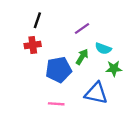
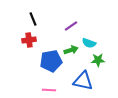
black line: (37, 20) -> (33, 19), turned -40
green arrow: (82, 57) -> (71, 50), turned 40

